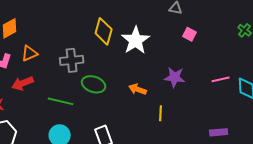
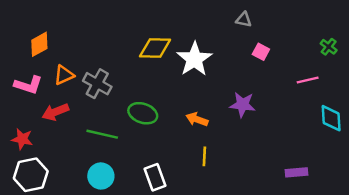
yellow diamond: (104, 31) -> (155, 48), turned 76
gray cross: (72, 60) -> (97, 84), moved, turned 35
pink line: (221, 79) -> (308, 80), moved
yellow line: (161, 113) -> (204, 156), moved

